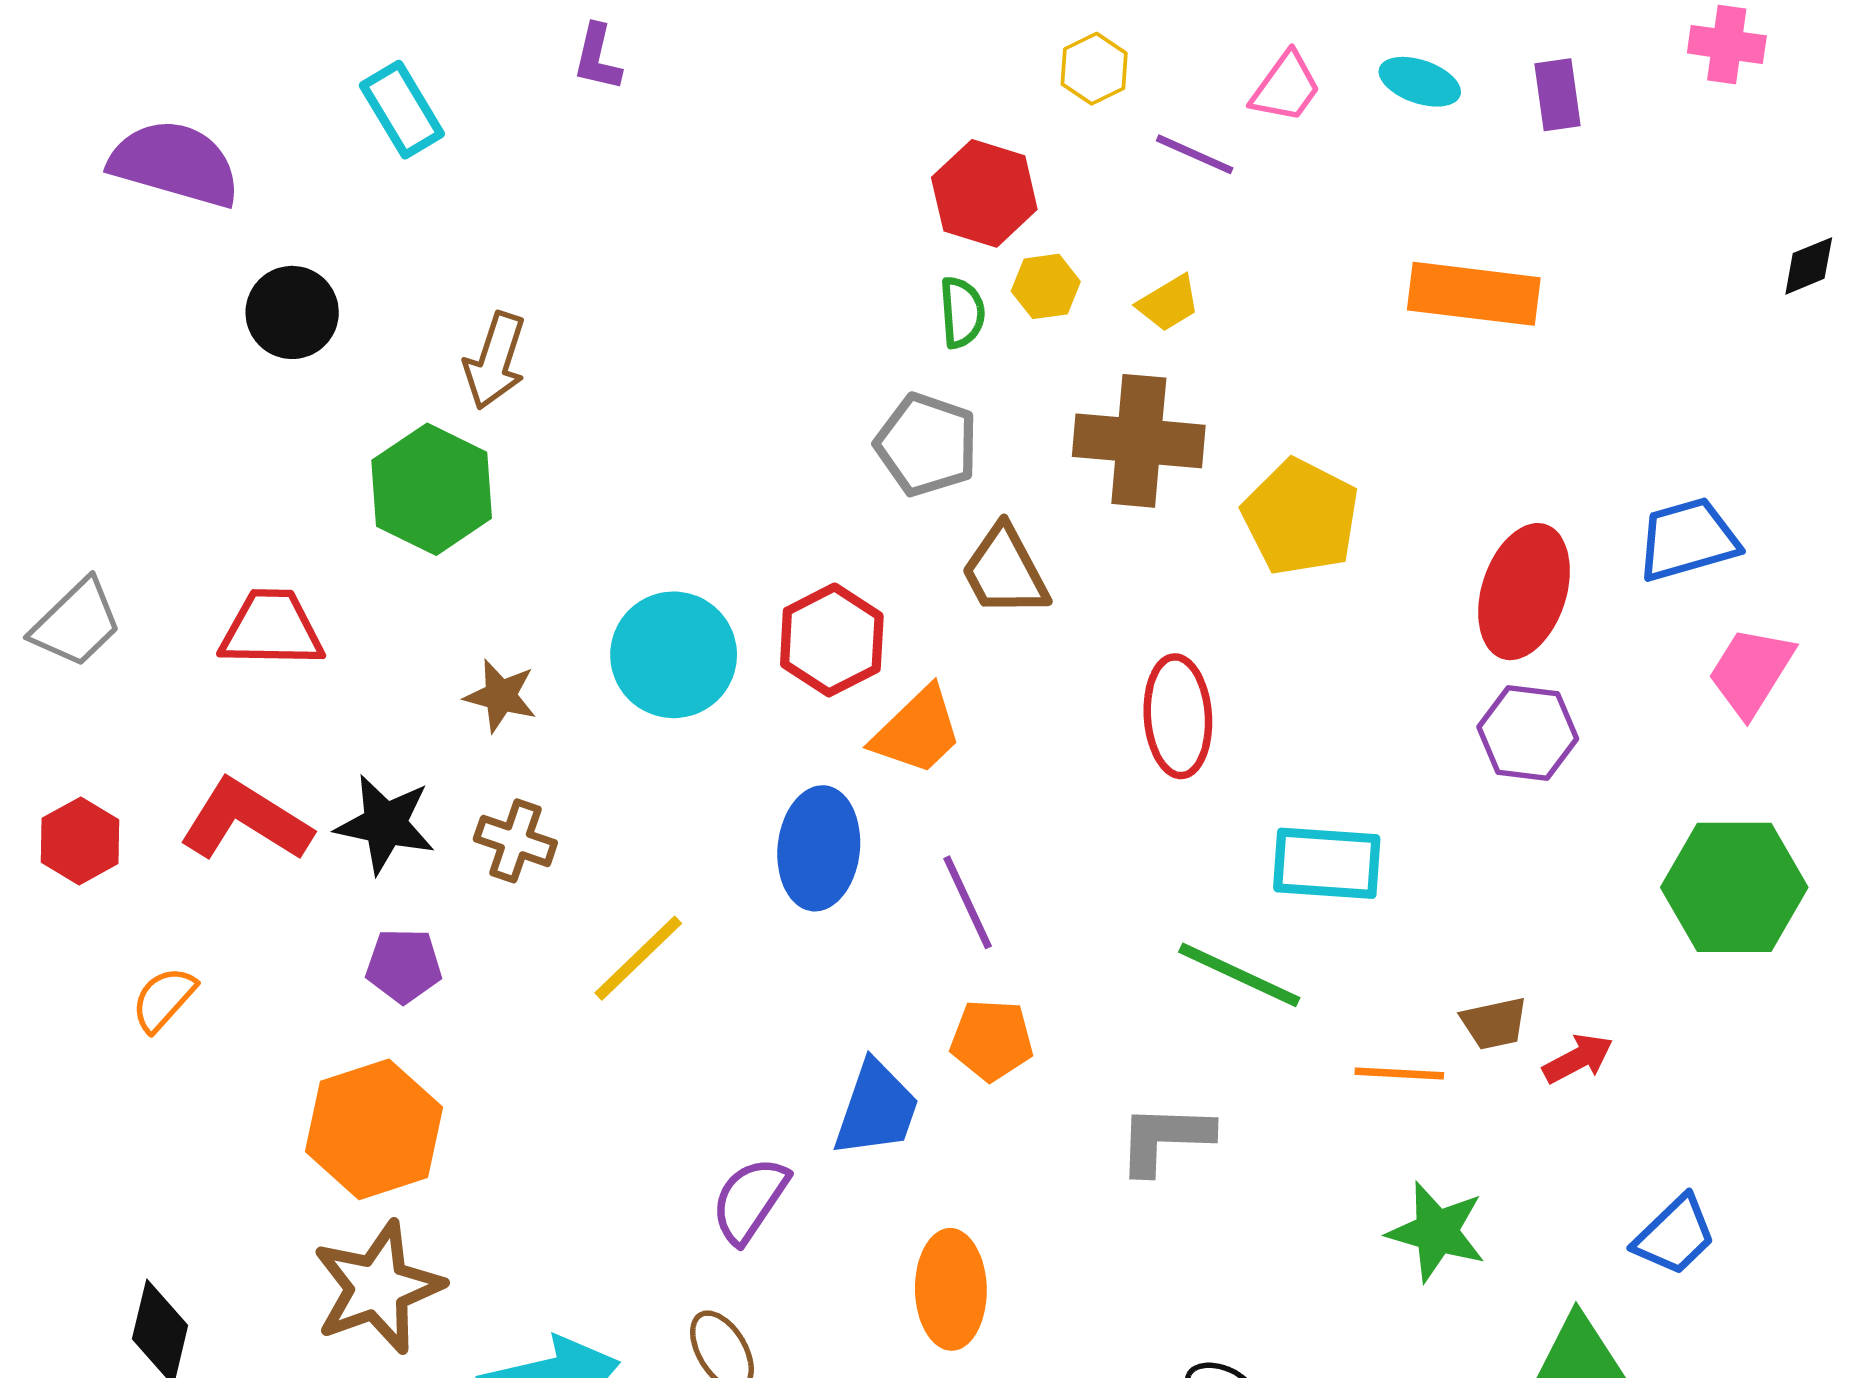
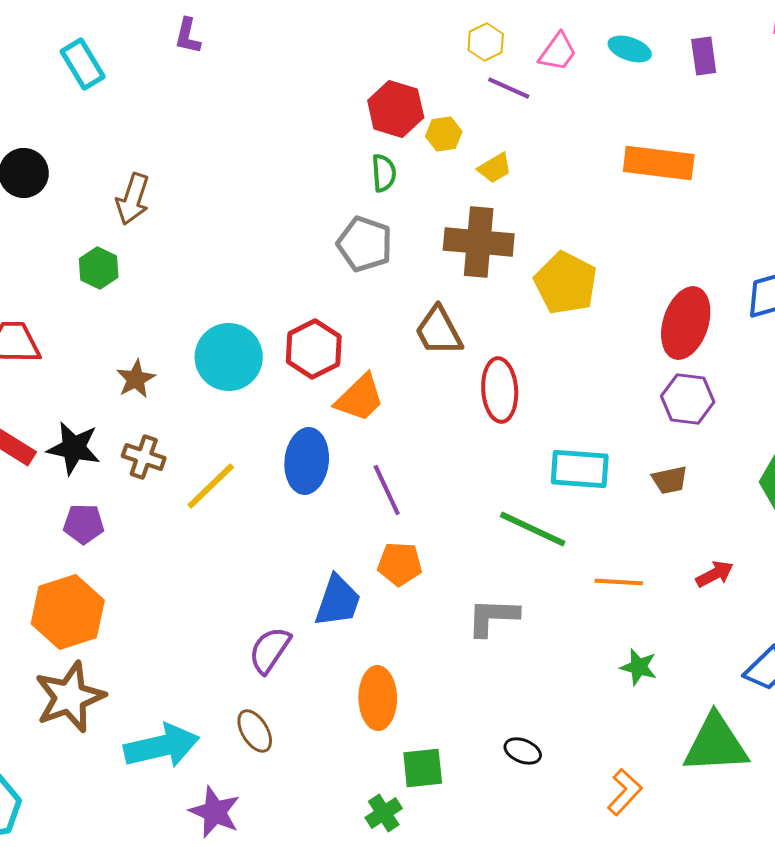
yellow hexagon: (1094, 69) -> (486, 42), moved
yellow hexagon: (1046, 286) -> (444, 134), moved
green hexagon: (432, 489) -> (99, 268), size x0.6
brown trapezoid: (1005, 571) -> (439, 331), moved
brown star: (501, 696) -> (136, 379), turned 30
yellow line: (638, 958) -> (211, 486), moved
brown trapezoid: (1494, 1023) -> (670, 480), moved
green star: (1437, 1232) -> (639, 667), size x0.7

